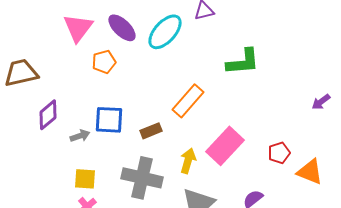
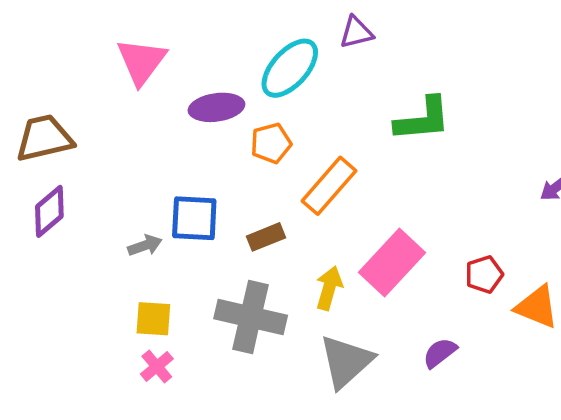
purple ellipse: (122, 28) -> (216, 107), moved, turned -52
orange pentagon: (104, 62) -> (271, 143), moved
purple diamond: (48, 115) -> (49, 211), moved

